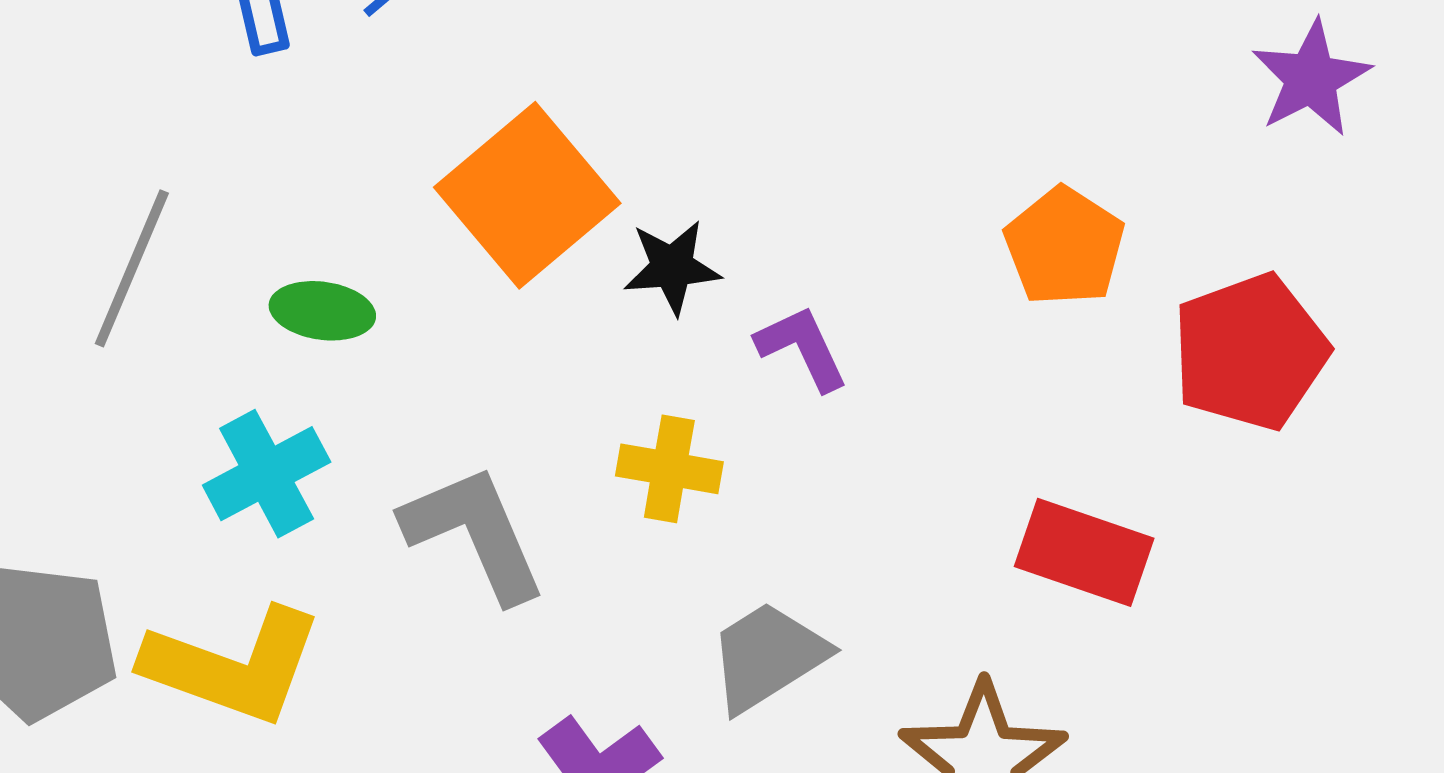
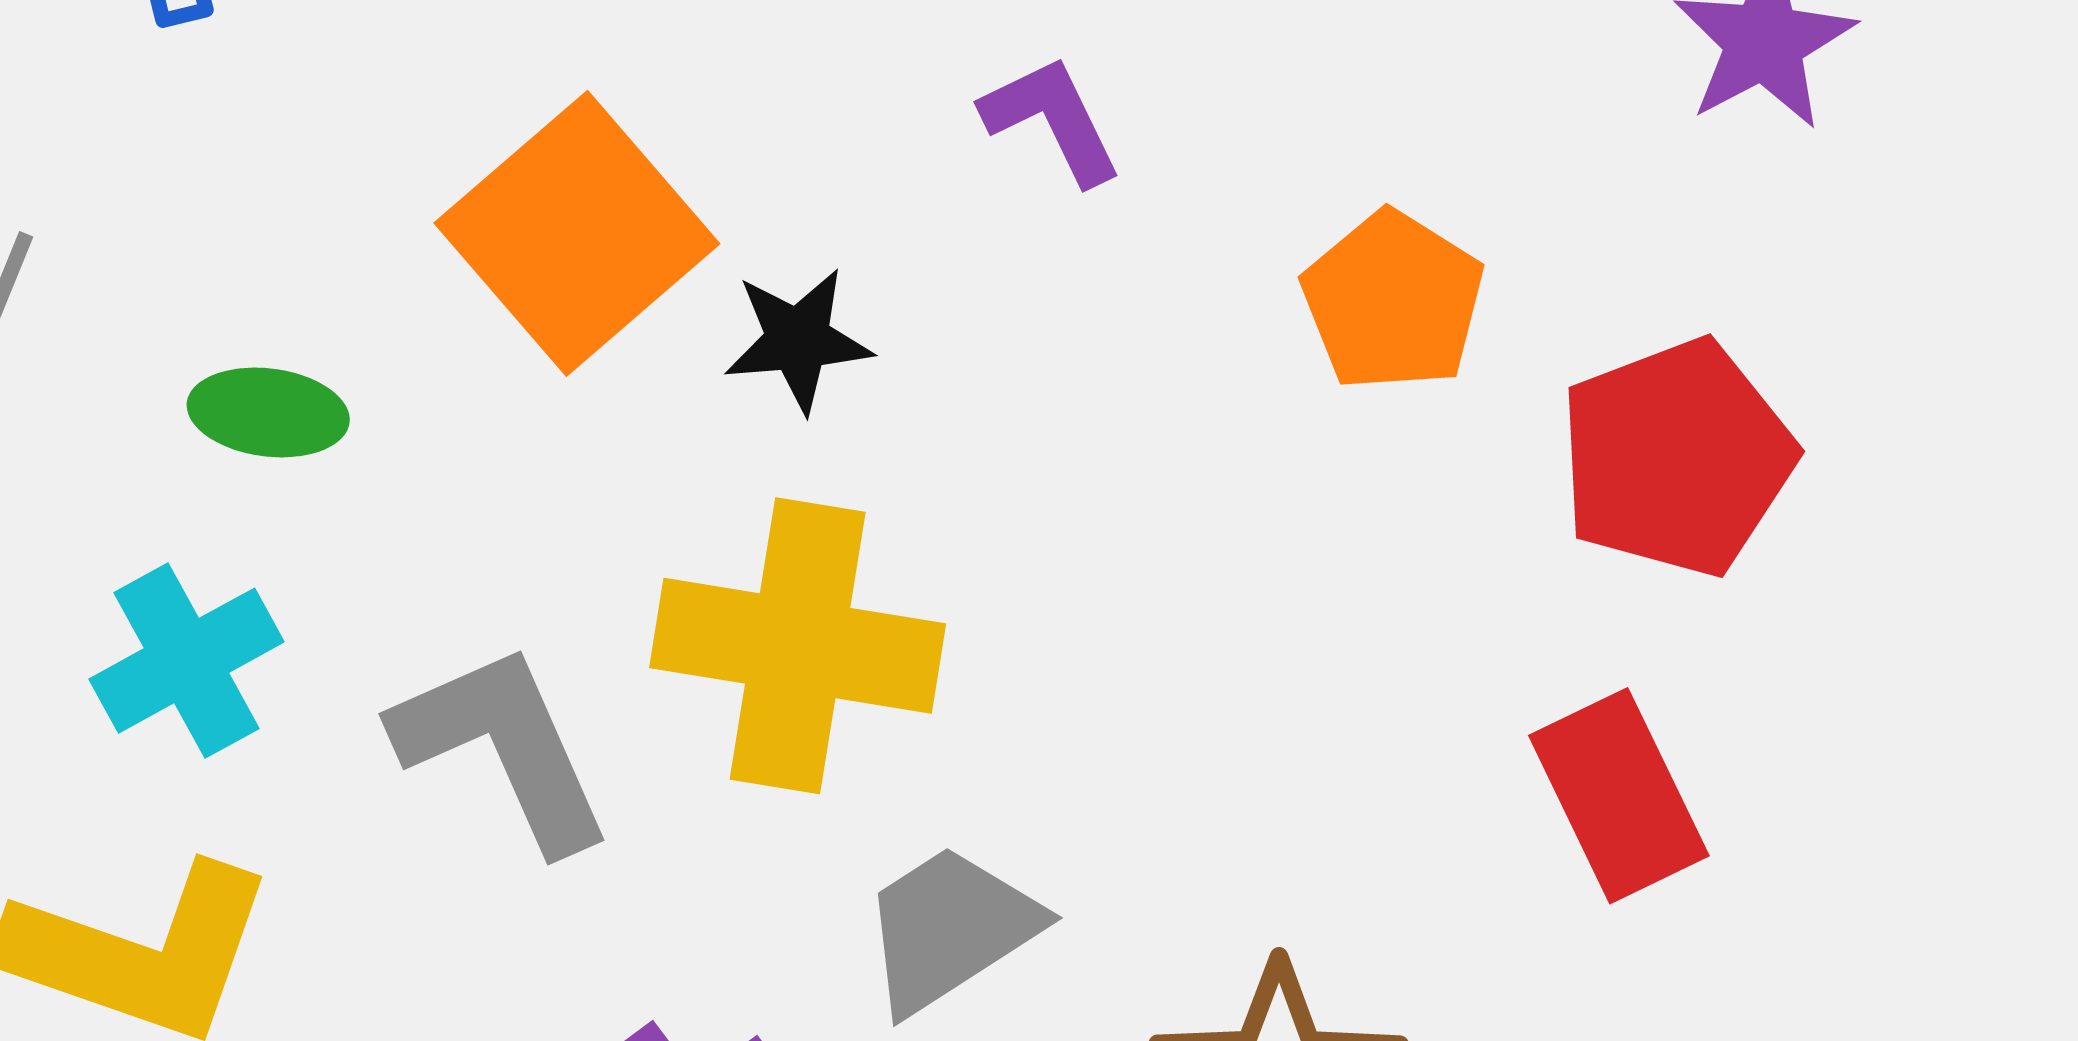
purple L-shape: (802, 348) -> (1052, 120), moved
yellow cross: (669, 469) -> (798, 646), size x1.8
red rectangle: (1084, 552) -> (1619, 796), moved, turned 46

